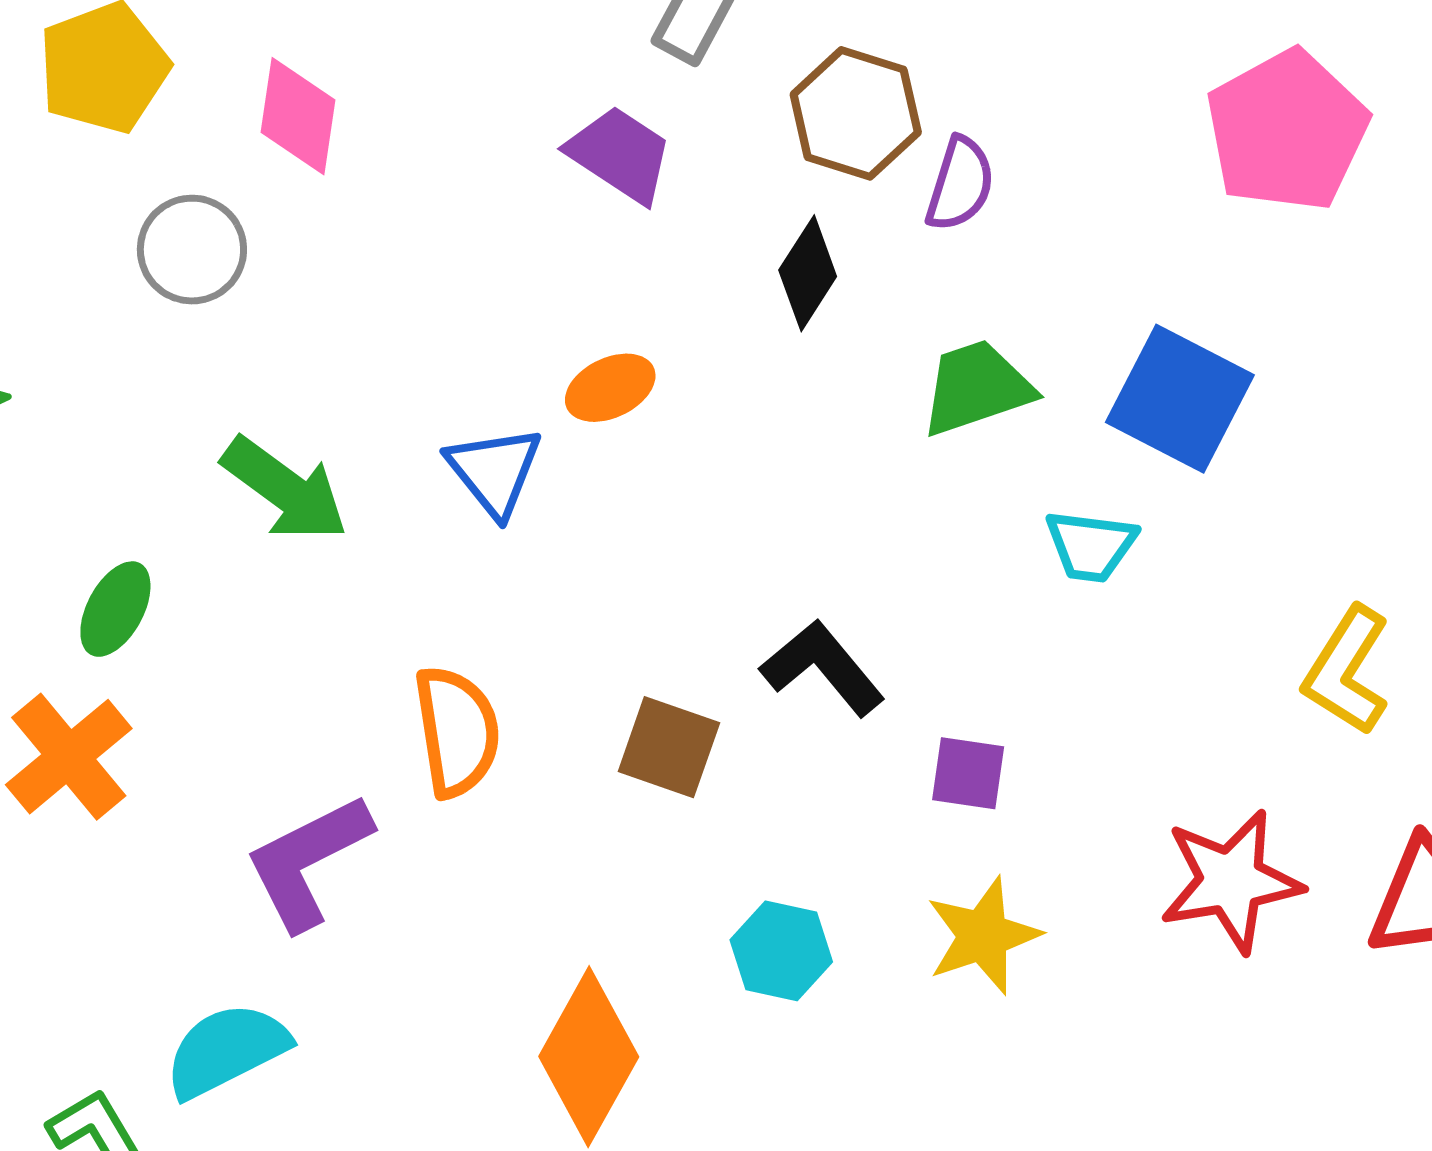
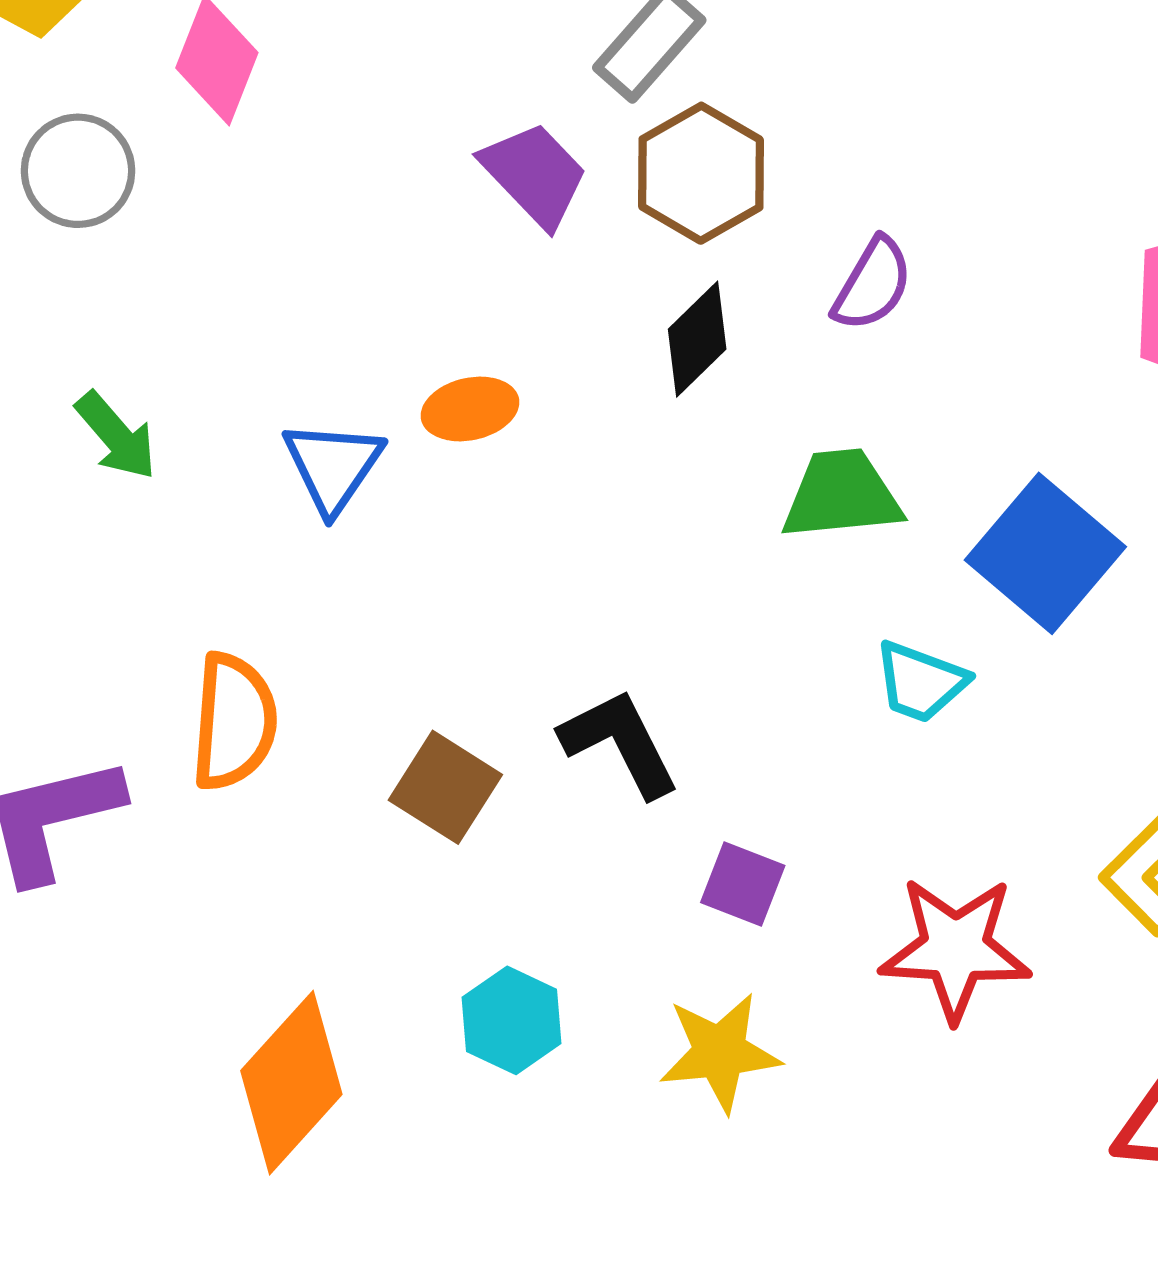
brown hexagon: (856, 113) -> (701, 173), moved
green arrow: (285, 489) -> (116, 436), size x0.7
red star: (1231, 881) -> (955, 949), moved

